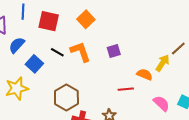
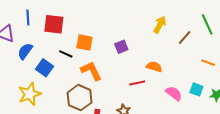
orange square: (86, 19) -> (84, 42), moved, turned -30
orange L-shape: (81, 52) -> (91, 71), moved
yellow arrow: (163, 63) -> (160, 25), moved

